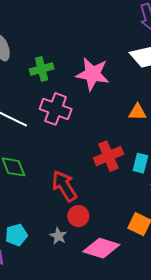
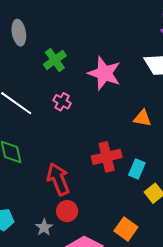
green cross: (42, 69) -> (55, 60), turned -30
pink cross: (56, 109) -> (62, 102), size x0.6

